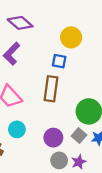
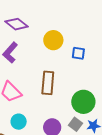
yellow circle: (71, 37) -> (53, 40), moved
blue square: (59, 61) -> (78, 53), moved

